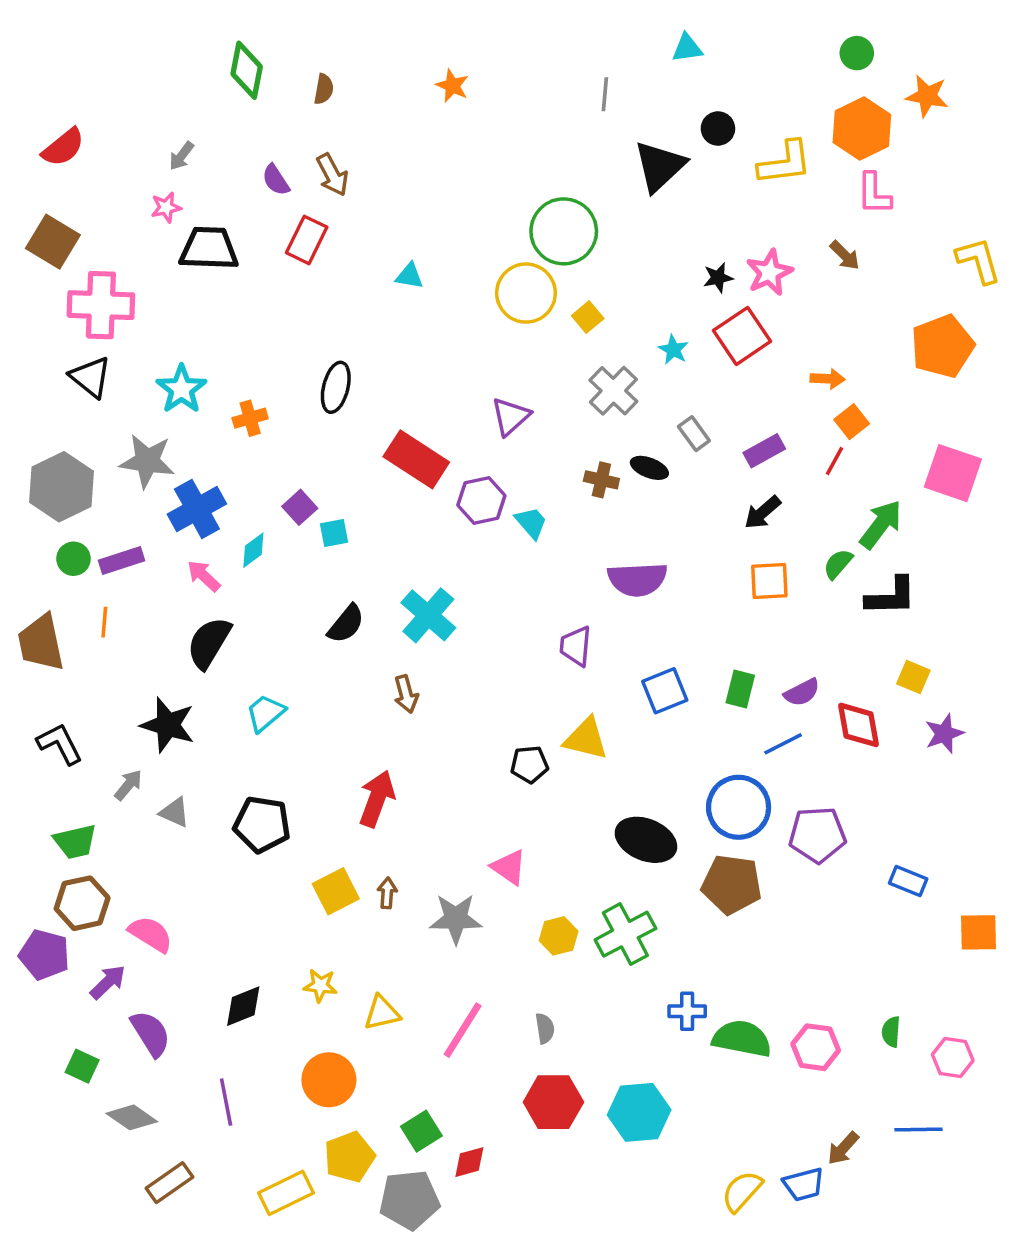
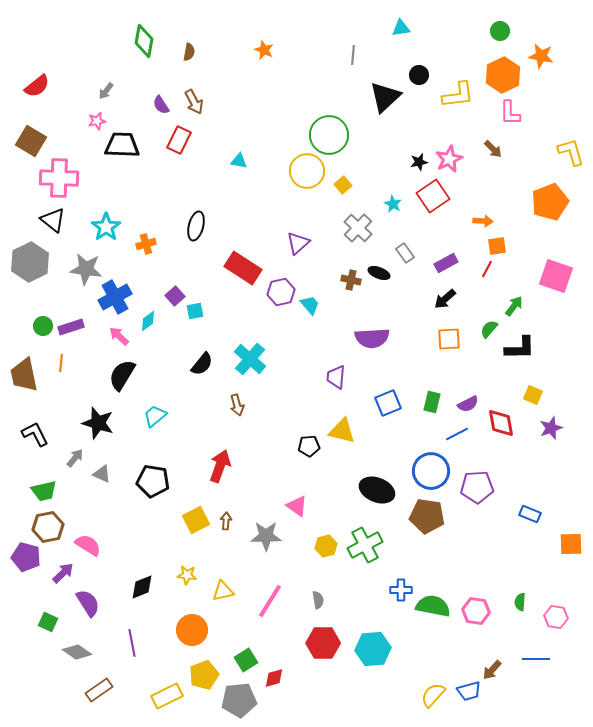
orange square: (852, 422) -> (497, 246), turned 30
gray hexagon: (62, 487) -> (30, 262), moved
green arrow: (881, 524) -> (514, 306), size x0.7

